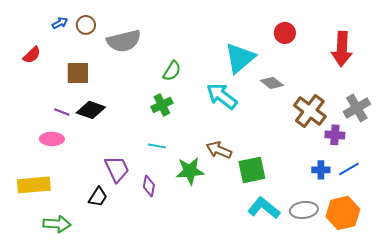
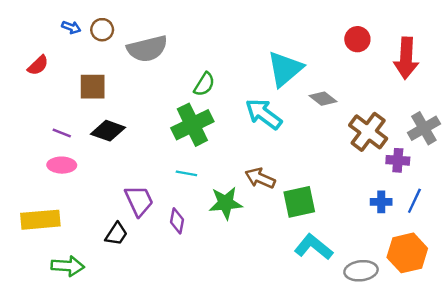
blue arrow: (60, 23) -> (71, 27), turned 49
red circle: (285, 33) -> (357, 39), moved
green cross: (162, 105) -> (192, 125), size x1.6
purple line: (62, 112) -> (62, 133), moved
blue line: (349, 169) -> (414, 201), turned -35
gray ellipse: (304, 210) -> (361, 271), moved

